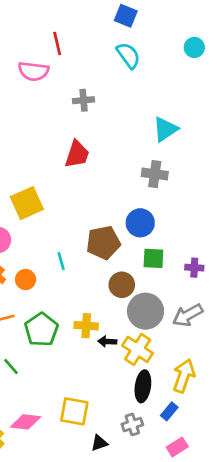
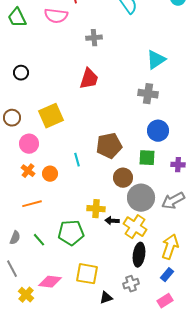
blue circle: (140, 223) -> (158, 131), moved
green pentagon: (41, 330) -> (71, 233), moved, turned 30
blue rectangle: (169, 411) -> (167, 275), moved

